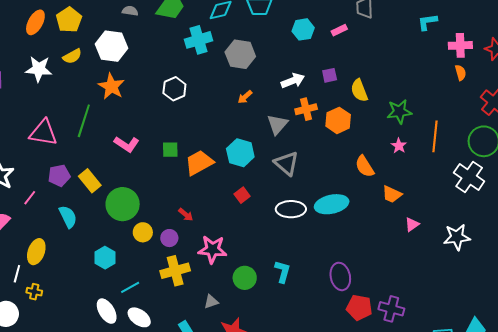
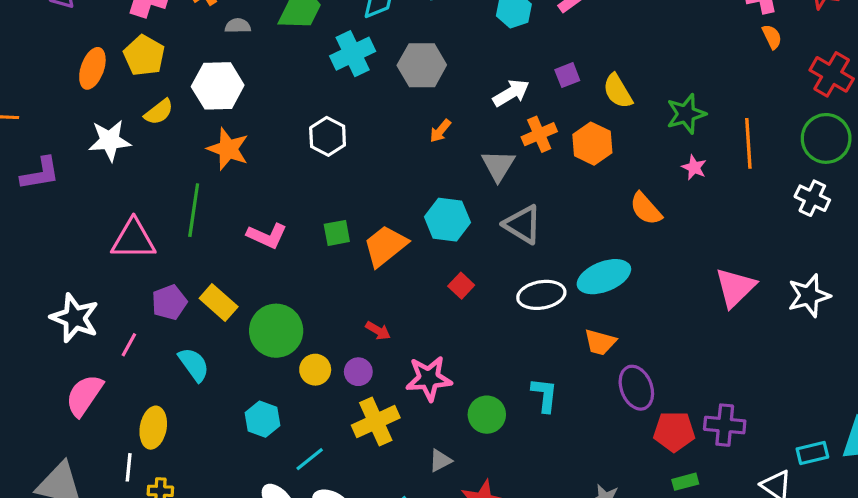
white cross: (469, 177) -> (812, 198), size x0.7
orange trapezoid: (392, 194) -> (600, 342), moved
pink triangle: (412, 224) -> (735, 287), size x1.8

